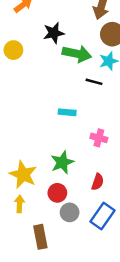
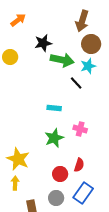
black line: (94, 82) -> (76, 83), turned 32
green star: (62, 162) -> (54, 138), moved
red circle: (57, 193) -> (60, 174), moved
gray circle: (70, 212) -> (56, 198), moved

